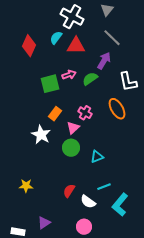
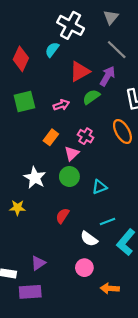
red triangle: (76, 46) -> (80, 72), moved, turned -30
pink arrow: (69, 75) -> (61, 105), moved
green square: (50, 84) -> (24, 102), moved
white star: (41, 135) -> (35, 178), moved
yellow star: (26, 186) -> (17, 208), moved
red semicircle: (69, 191) -> (62, 216), moved

